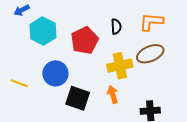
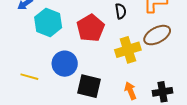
orange arrow: (113, 94) -> (130, 91), moved

